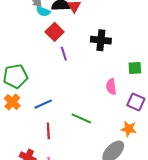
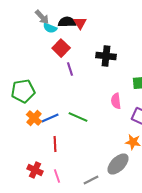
orange cross: (12, 102) -> (34, 118), moved
green line: (81, 118) -> (78, 117), moved

